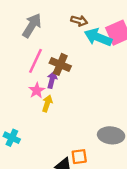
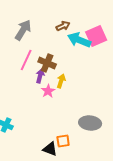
brown arrow: (79, 21) -> (63, 26), turned -40
pink star: (37, 90) -> (48, 91), moved
yellow arrow: (47, 103) -> (61, 81), moved

